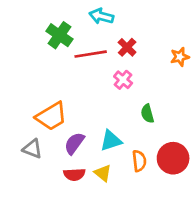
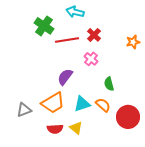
orange trapezoid: (51, 116) -> (53, 103), moved
purple semicircle: (74, 143) -> (65, 77), moved
gray triangle: (32, 149) -> (24, 110), turned -42
orange semicircle: (139, 161) -> (103, 105), moved, turned -42

